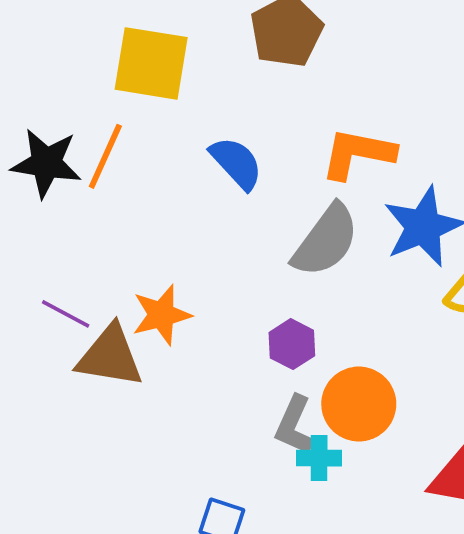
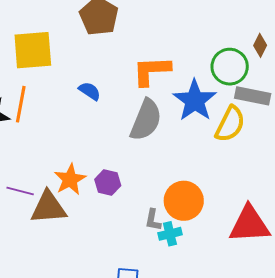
blue semicircle: (236, 163) -> (90, 91), size x0.7
purple hexagon: (292, 344) -> (108, 183), moved
gray L-shape: (294, 425) -> (153, 220), size x0.7

